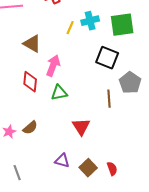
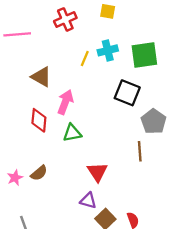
brown line: (109, 99) -> (140, 151), moved
purple triangle: (62, 161) -> (88, 201), moved

